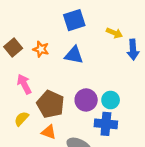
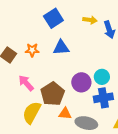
brown pentagon: (50, 104) -> (53, 94), turned 30
yellow semicircle: (22, 119) -> (32, 113), size x1.6
orange triangle: (49, 132) -> (65, 114), moved

